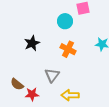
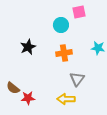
orange cross: (68, 49) -> (64, 53), turned -35
gray triangle: (52, 75) -> (77, 79), moved

